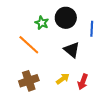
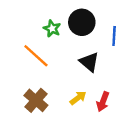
brown cross: (29, 81) -> (36, 100), turned -30

